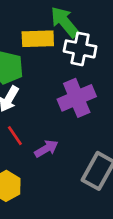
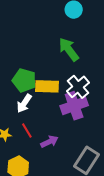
yellow rectangle: (38, 39) -> (47, 86), moved
white cross: (80, 49) -> (78, 87), moved, turned 35

